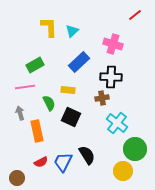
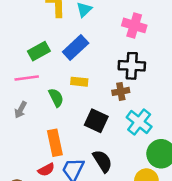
blue rectangle: (79, 62) -> (76, 47), moved
gray arrow: (20, 113) -> (21, 110), turned -136
black square: (71, 117) -> (96, 121), moved
orange rectangle: (37, 131) -> (55, 143), moved

